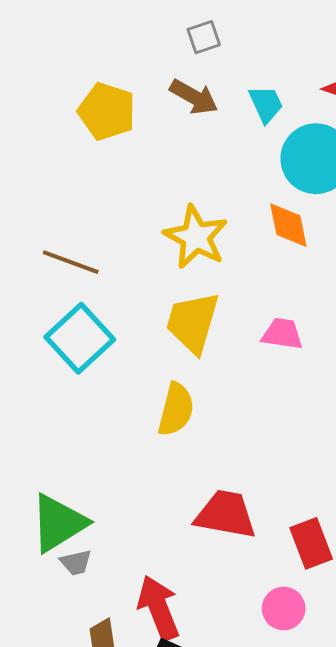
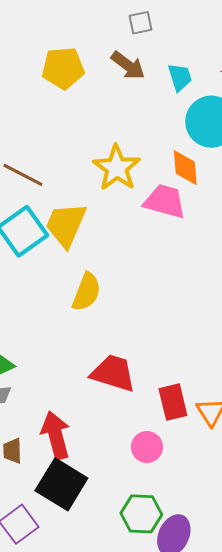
yellow pentagon: (107, 111) -> (63, 68), turned -30
yellow trapezoid: (193, 323) -> (66, 225), moved
pink trapezoid: (282, 334) -> (165, 201), moved, size x1.4

